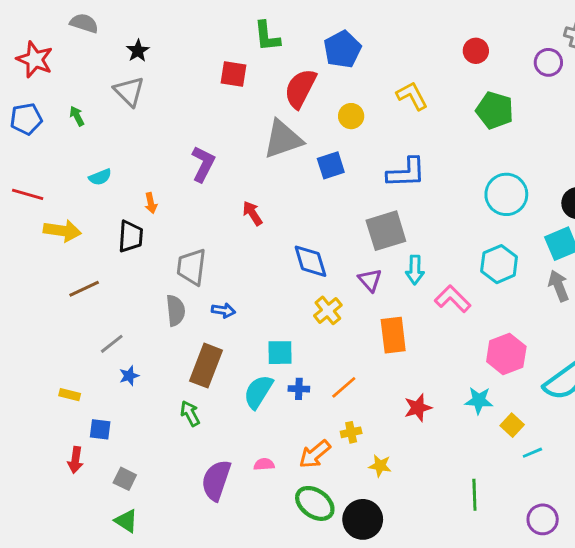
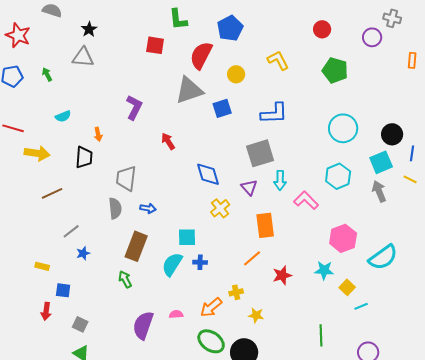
gray triangle: (129, 91) -> (83, 57), turned -40
orange line: (344, 387) -> (252, 258), moved

